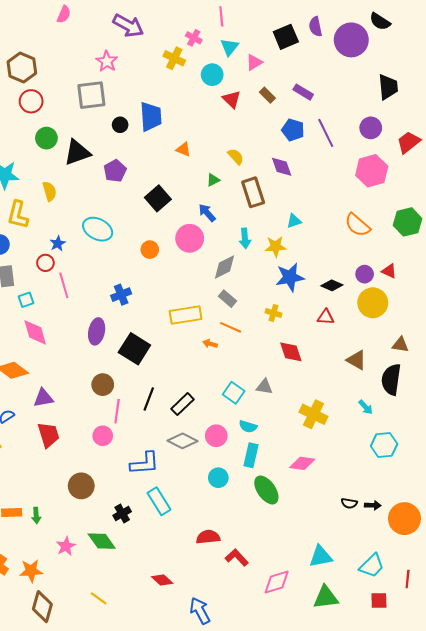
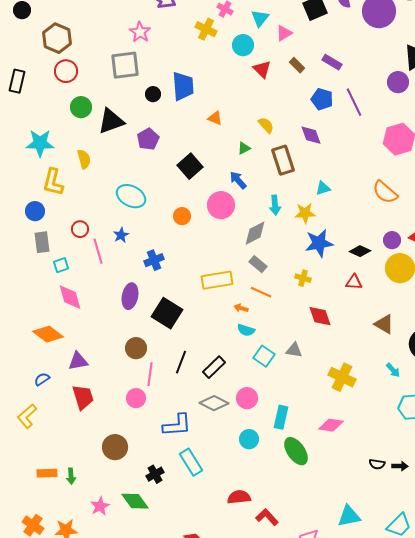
purple circle: (371, 128) -> (398, 82), moved
blue star: (58, 243) -> (121, 235), moved
cyan semicircle: (248, 427) -> (246, 330), moved

